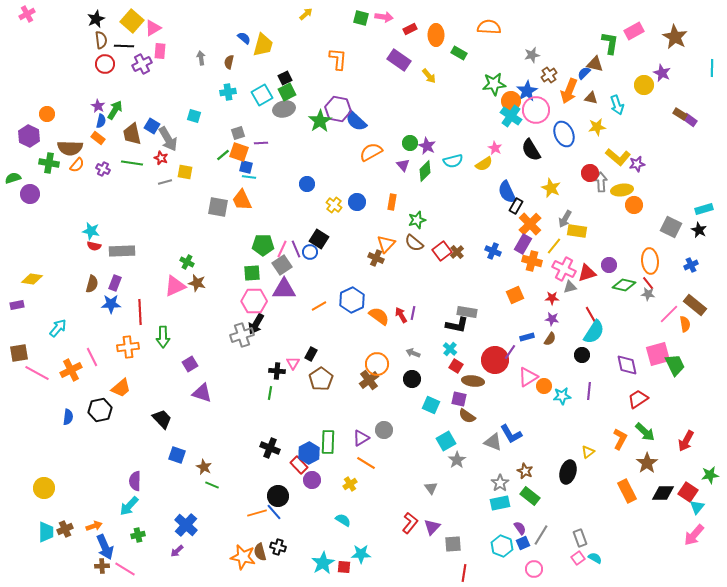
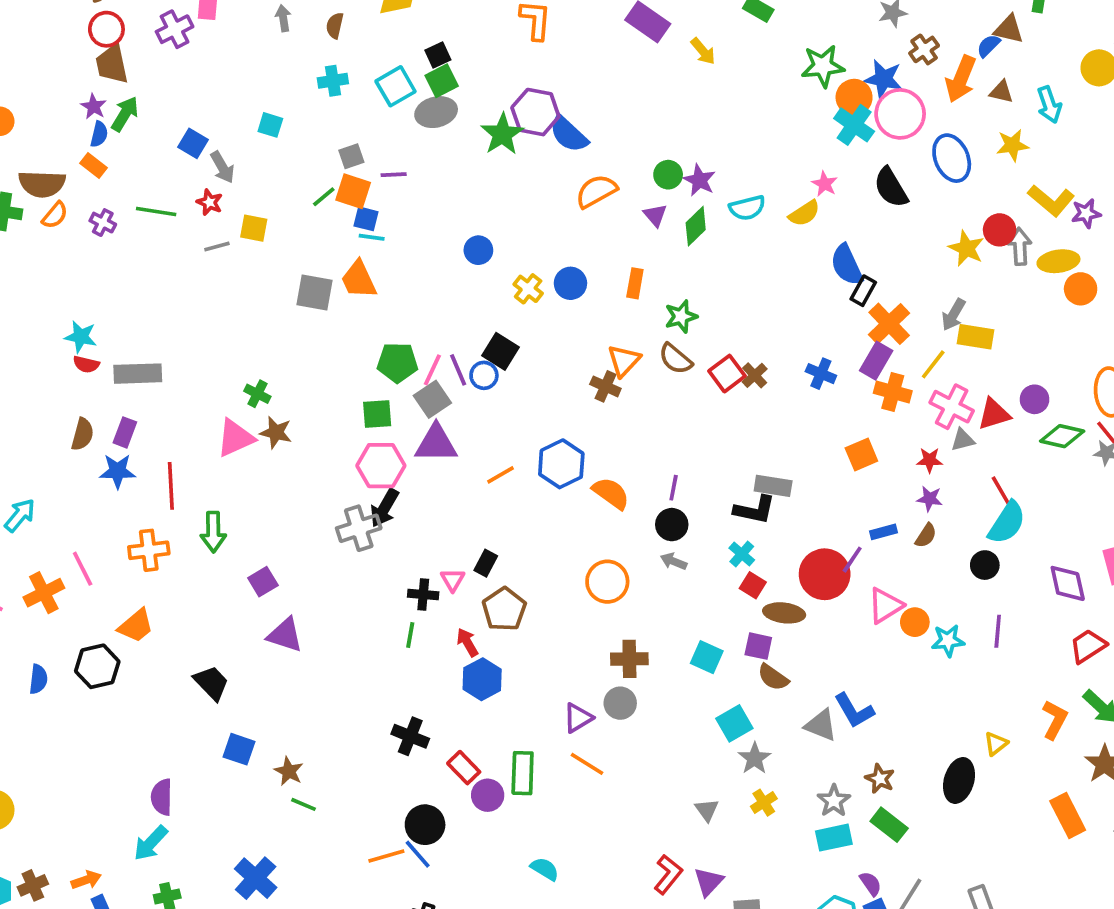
blue star: (527, 91) -> (884, 79), turned -30
brown trapezoid: (132, 134) -> (112, 64), moved
gray arrow: (168, 139) -> (222, 167), size x0.7
yellow star: (551, 188) -> (966, 248), moved
red arrow: (401, 315) -> (467, 642), moved
black circle: (412, 379) -> (672, 525), moved
brown cross: (369, 380) -> (629, 659), moved, turned 36
green rectangle: (328, 442) -> (523, 773), moved
blue hexagon: (309, 453) -> (482, 679), moved
yellow cross: (350, 484) -> (764, 803), moved

